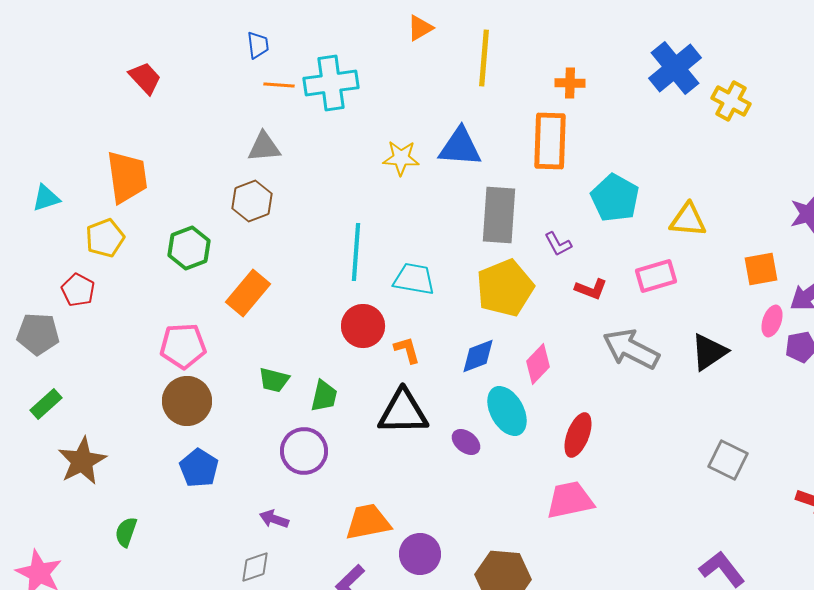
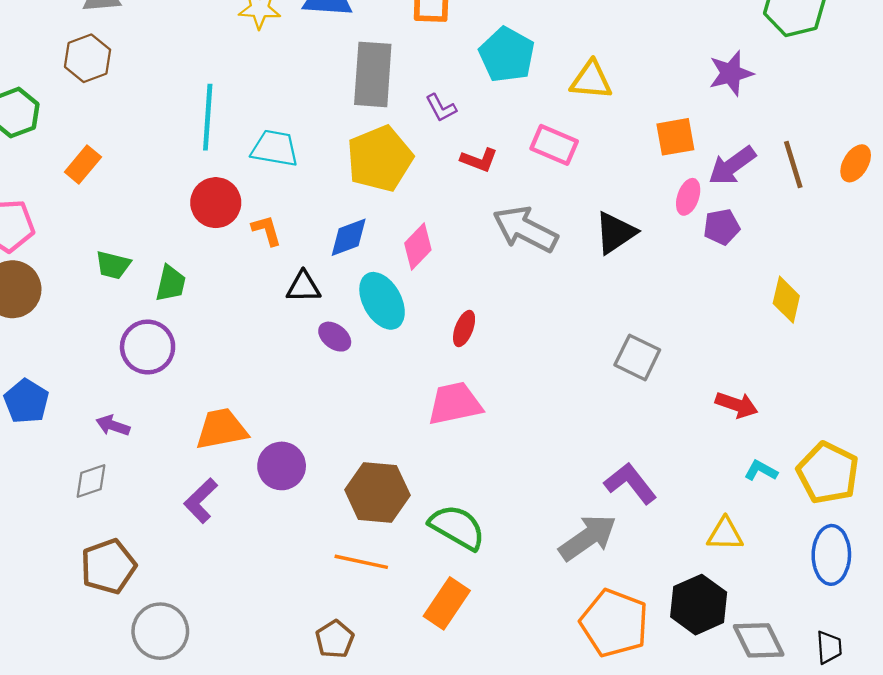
pink rectangle: (656, 276) -> (554, 145), turned 39
orange rectangle: (248, 293) -> (83, 165), size x0.7
black triangle: (403, 412) -> (304, 287), moved, size x0.6
red ellipse: (578, 435) -> (464, 329), size x0.7
blue pentagon: (199, 468) -> (26, 401), moved

